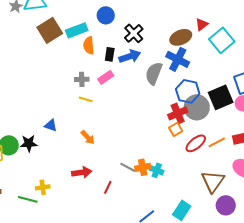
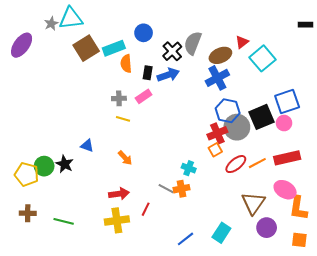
blue cross: (178, 59) -> (217, 78), turned 35
gray semicircle: (154, 73) -> (193, 43), moved
black star: (29, 143) -> (65, 164), turned 30
cyan cross: (157, 170) -> (189, 168), moved
yellow cross: (43, 187) -> (117, 220), moved, size x1.6

